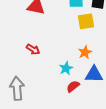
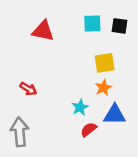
yellow square: (86, 21) -> (105, 63), moved
red arrow: (33, 49) -> (28, 89), moved

